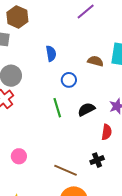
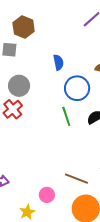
blue circle: (69, 80) -> (77, 88), size x1.6
pink circle: (19, 156) -> (47, 195), moved

